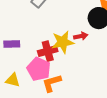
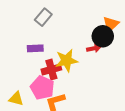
red arrow: (81, 36) -> (94, 48), moved
purple rectangle: (12, 44) -> (35, 48), moved

